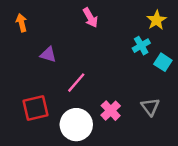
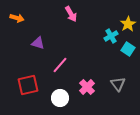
yellow star: (157, 20) -> (128, 24), moved
orange arrow: (21, 23) -> (17, 18), turned 120
white circle: (76, 125) -> (60, 98), size x0.7

